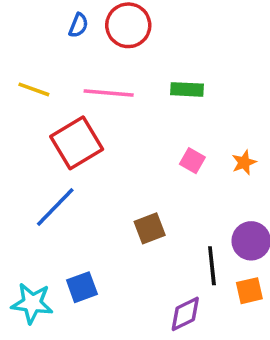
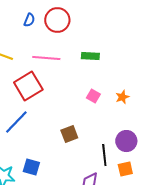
blue square: (82, 287) -> (31, 167), turned 36

